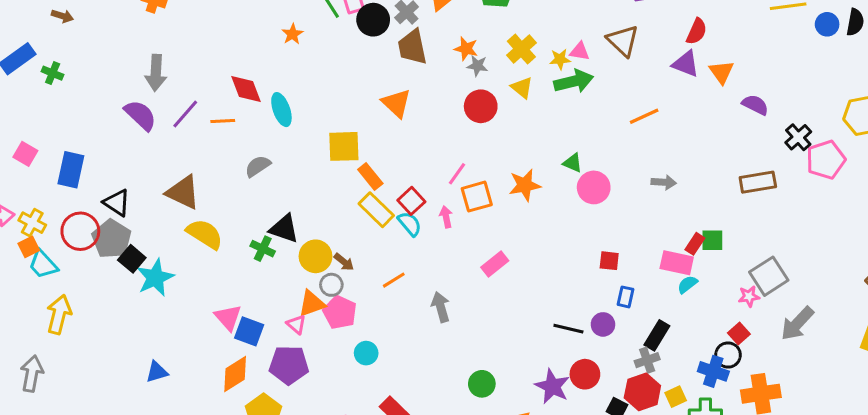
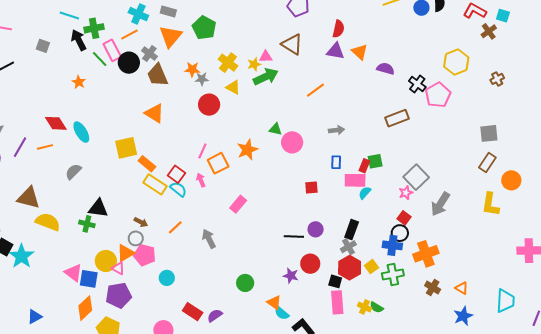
yellow circle: (316, 256) -> (106, 261), moved
blue rectangle: (625, 297) -> (336, 162), moved
purple star: (552, 386) -> (291, 276), size x0.7

